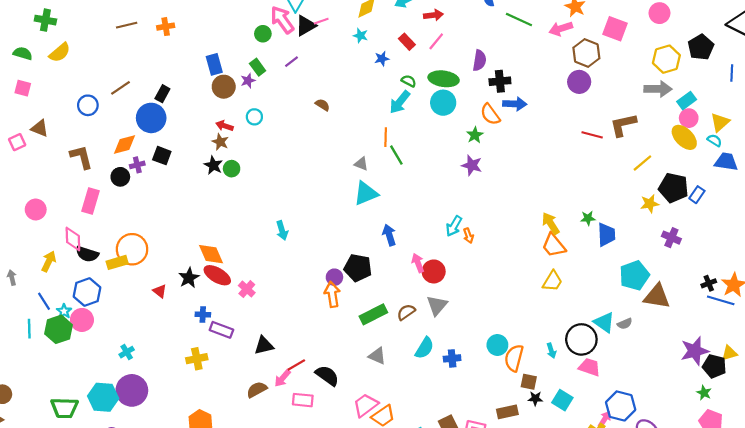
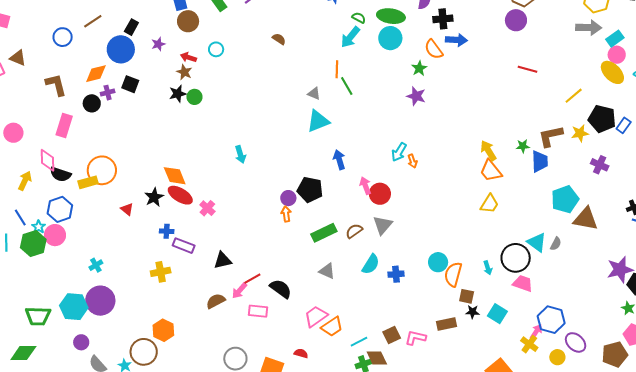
purple star: (248, 81) -> (158, 44), moved
brown L-shape: (623, 125) -> (551, 136), moved
black star: (213, 165) -> (178, 94), turned 30
orange arrow: (332, 294) -> (286, 214), size x0.7
gray semicircle: (625, 324) -> (556, 244), turned -40

